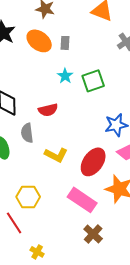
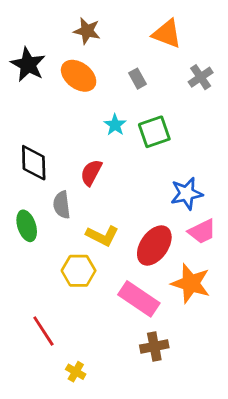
gray rectangle: (65, 43) -> (137, 79), moved, turned -32
red semicircle: (48, 110) -> (91, 173), turned 132
yellow hexagon: (28, 197) -> (79, 271), moved
brown cross: (93, 234) -> (154, 346), turned 36

